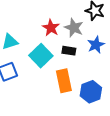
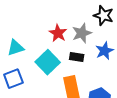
gray star: (74, 28) -> (82, 33), turned 30

